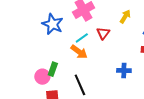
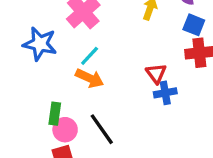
red triangle: (103, 33) -> (156, 73), moved
pink circle: (42, 77) -> (65, 130), moved

